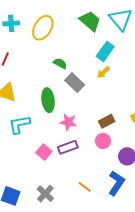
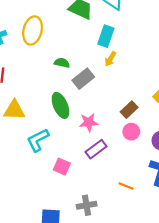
gray rectangle: (75, 83) -> (83, 79), turned -66
pink square: (44, 152) -> (62, 167), moved
gray cross: (45, 194) -> (87, 205), turned -36

